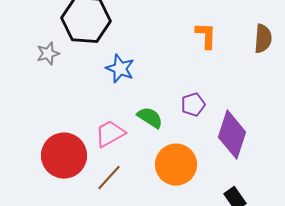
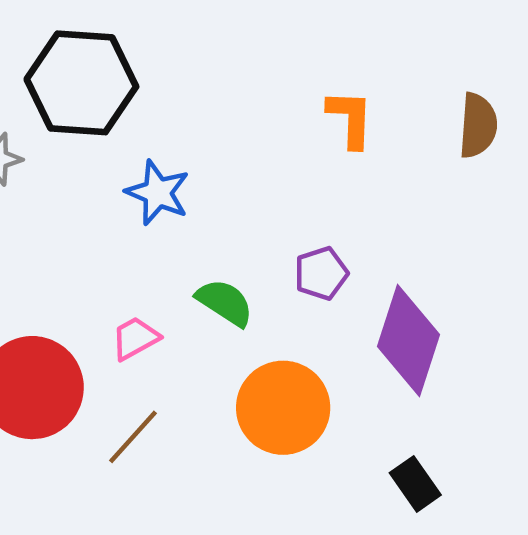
pink trapezoid: (110, 134) -> (135, 338), size x0.7

